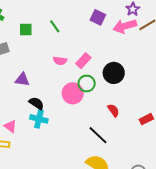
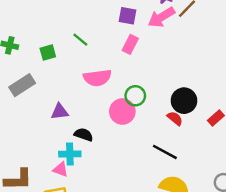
pink semicircle: (60, 61) -> (97, 78), size x1.6
pink rectangle: (83, 61) -> (130, 44), moved
black circle: (114, 73) -> (184, 101), moved
cyan cross: (39, 119) -> (70, 154), moved

